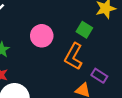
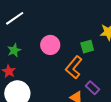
green square: (84, 30) -> (87, 47), turned 32

